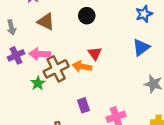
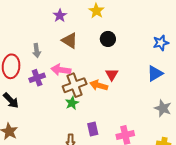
gray arrow: (11, 27) -> (37, 51), moved
purple cross: (16, 55) -> (37, 78), moved
green star: (38, 83) -> (72, 103), moved
purple rectangle: (84, 105) -> (93, 129), moved

